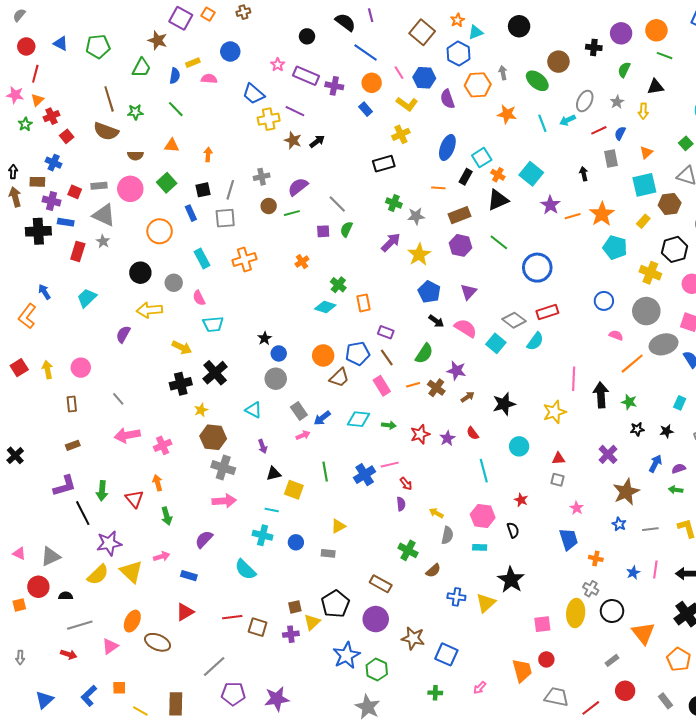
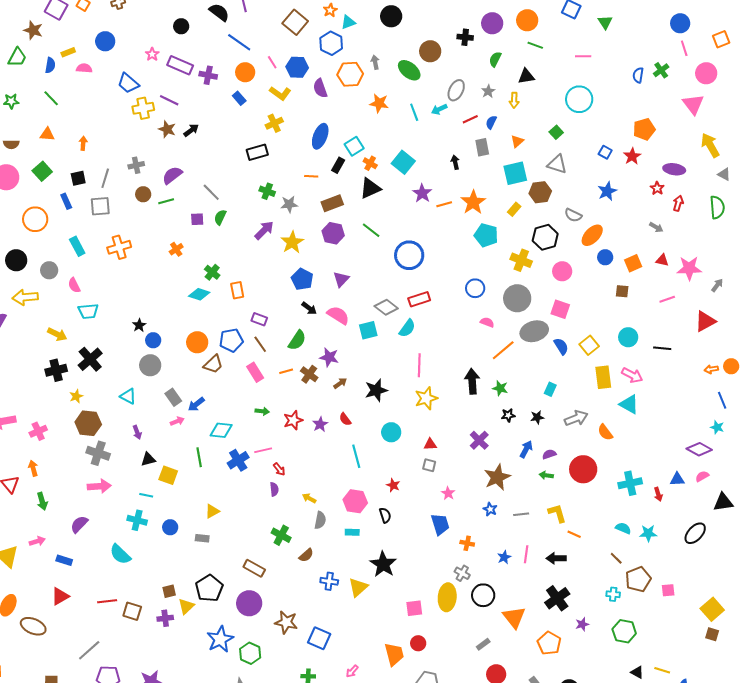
cyan square: (496, 343) -> (368, 330), turned 36
pink line: (574, 379) -> (419, 365), moved
cyan diamond: (359, 419) -> (221, 430), moved

